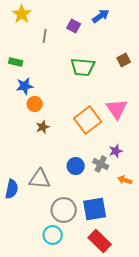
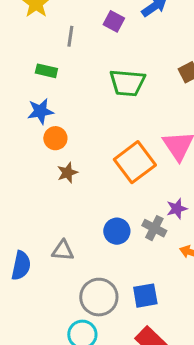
green rectangle: (16, 62) -> (46, 71), moved
gray triangle: (40, 179) -> (63, 251), size x0.7
blue square: (95, 209) -> (145, 296), size x0.7

